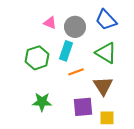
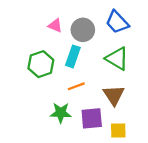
orange line: (76, 72) -> (76, 86), moved
green star: (42, 102) -> (61, 113), moved

